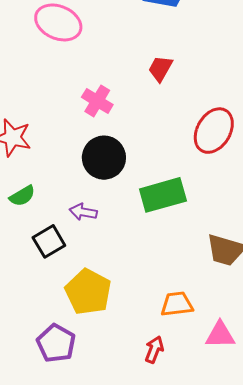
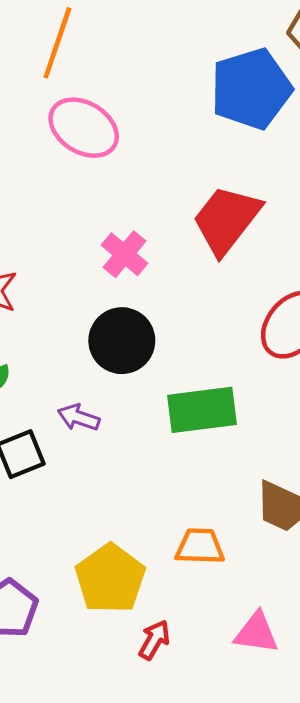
red trapezoid: (160, 69) -> (226, 220), size x1.8
yellow pentagon: (88, 292) -> (110, 579), moved
orange trapezoid: (177, 304) -> (200, 546), moved

